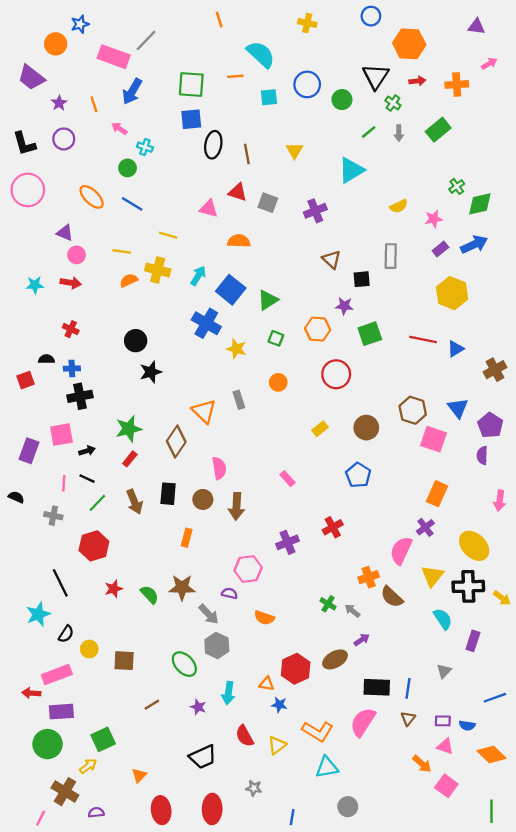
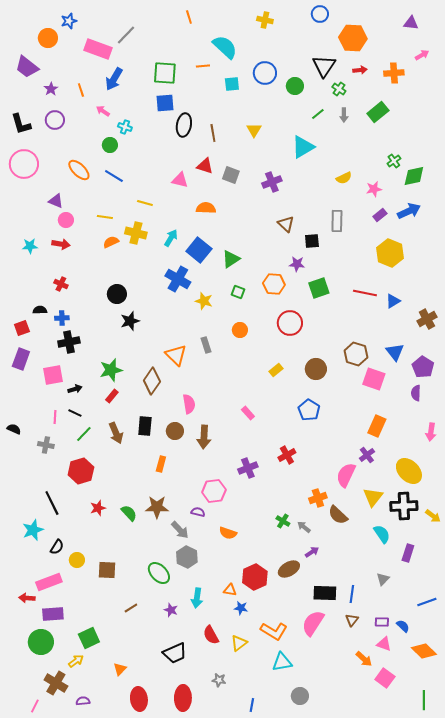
purple rectangle: (29, 451) -> (21, 359), moved
blue semicircle: (467, 726) -> (403, 626), turned -144

